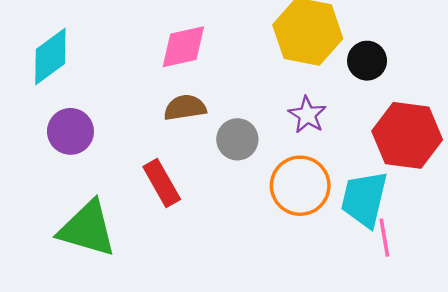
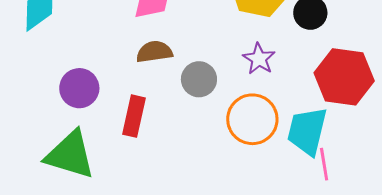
purple circle: (70, 131) -> (79, 88), moved
red rectangle: (162, 183) -> (134, 116), turned 42

